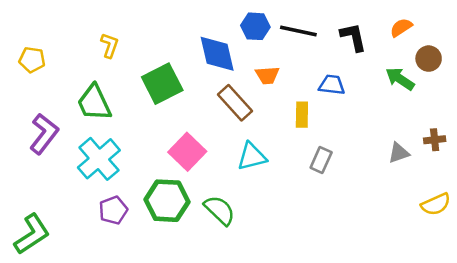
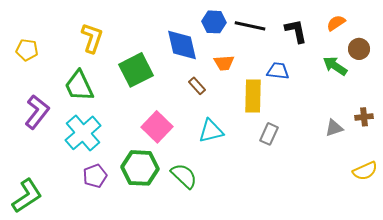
yellow L-shape: (110, 45) -> (92, 38), size x1.4
brown rectangle: (235, 103) -> (197, 86), size x0.6
yellow rectangle: (302, 115) -> (253, 96), size x1.5

